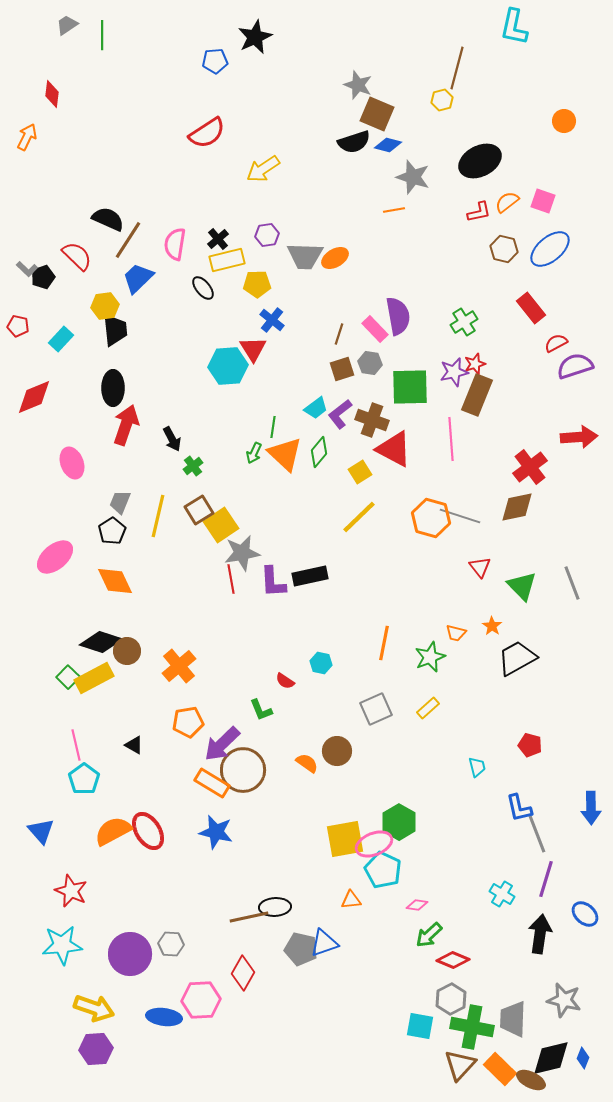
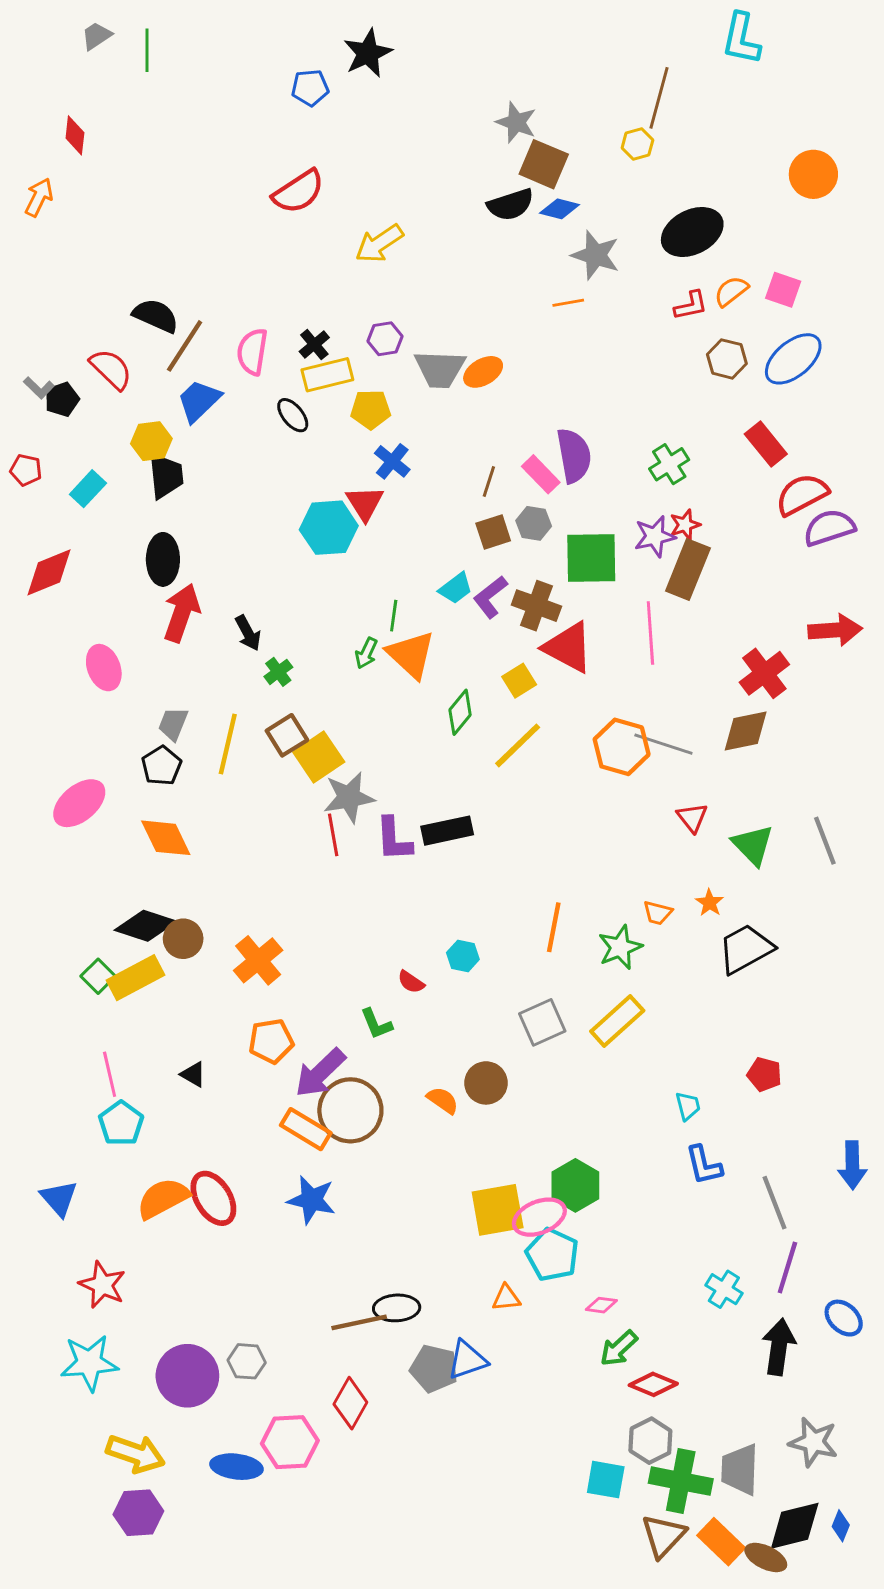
orange circle: (564, 121) -> (813, 174), size x1.4
red semicircle: (556, 343) -> (802, 495), size x1.6
green diamond: (319, 452) -> (460, 712), moved
yellow rectangle: (428, 708) -> (617, 1021), size x1.6
blue L-shape: (519, 808) -> (704, 1165), moved

